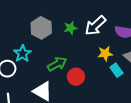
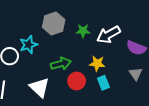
yellow star: (105, 54) -> (97, 63), moved
cyan rectangle: (116, 70) -> (103, 83), moved

